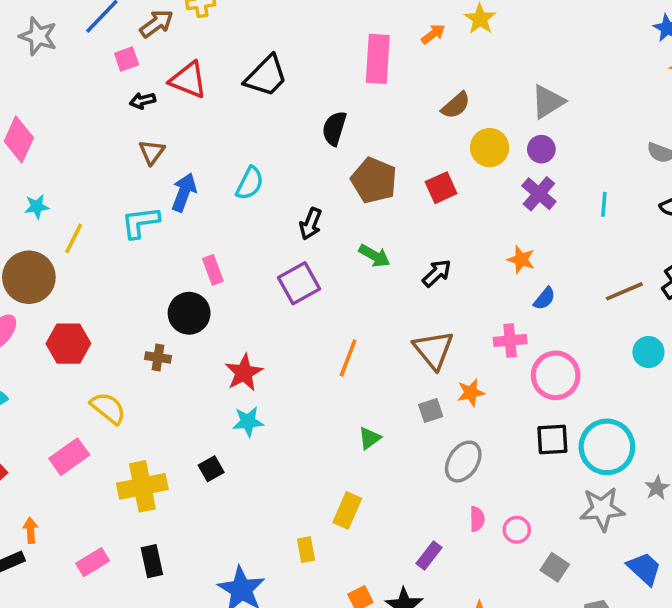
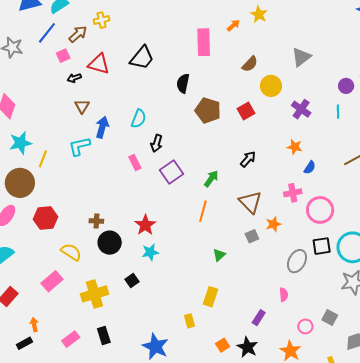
purple circle: (541, 149) -> (346, 86), moved
cyan star: (37, 207) -> (21, 143), size x1.6
black arrow: (311, 224) -> (157, 143), moved
green arrow: (374, 256) -> (211, 179), moved, turned -78
pink rectangle: (213, 270) -> (135, 163), moved
black circle: (189, 313) -> (110, 243), moved
gray ellipse: (463, 462) -> (297, 261), moved
pink circle: (517, 530) -> (305, 326), moved

